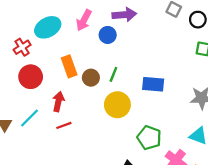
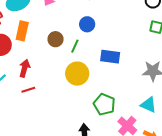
blue circle: (108, 35) -> (87, 24), moved
orange rectangle: (69, 66) -> (22, 31), moved, turned 30
brown circle: (91, 78) -> (56, 39), moved

